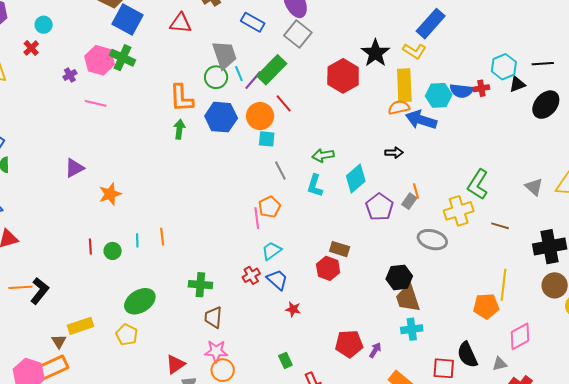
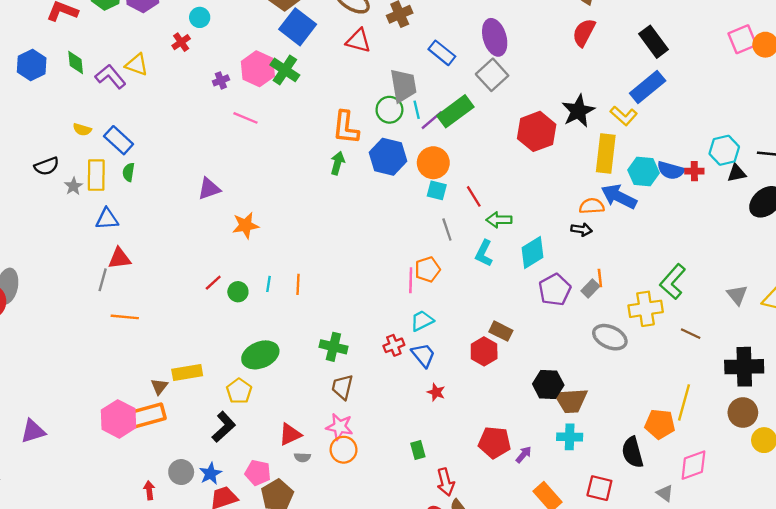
red line: (284, 103) -> (474, 196), moved
orange semicircle: (399, 107) -> (592, 206), moved
red line: (90, 247) -> (213, 283), turned 42
black hexagon: (399, 277) -> (548, 385), moved
black L-shape: (40, 291) -> (224, 427), moved
brown trapezoid: (408, 298) -> (571, 401), turned -84
black semicircle: (467, 355) -> (633, 452), moved
gray triangle: (500, 364) -> (665, 493), turned 42

